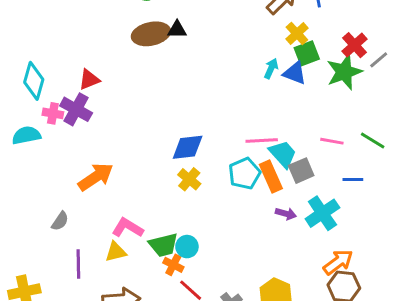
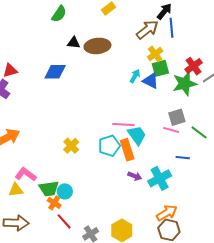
brown ellipse: (151, 34) -> (97, 46), moved
blue diamond: (188, 147) -> (55, 72), moved
gray square: (301, 171) -> (177, 117), moved

